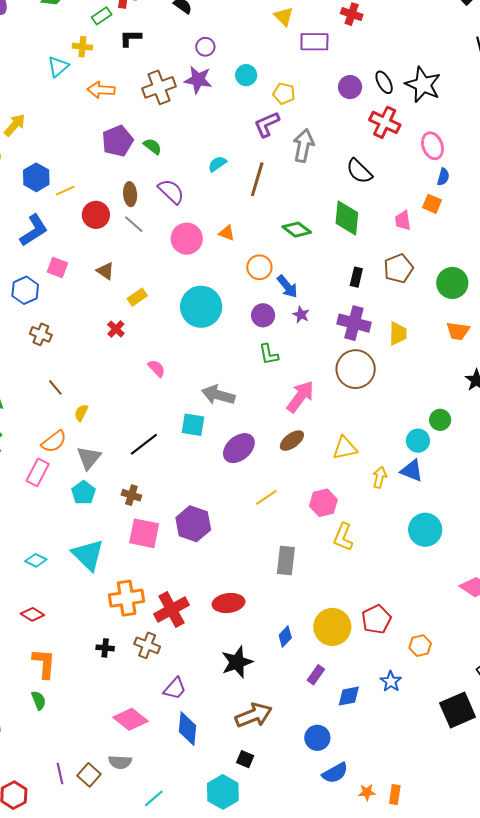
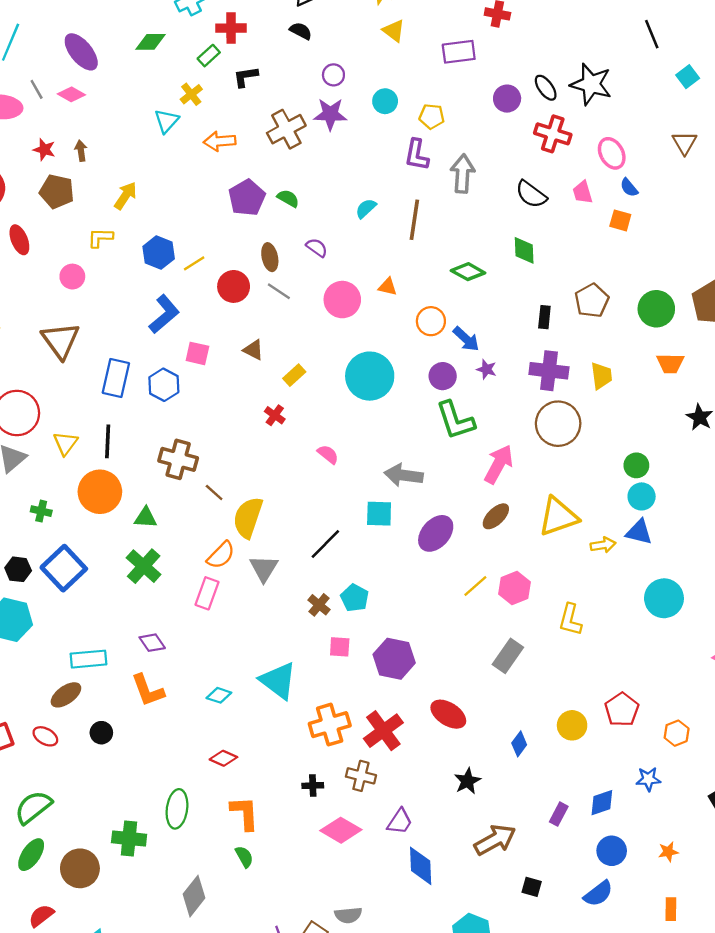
yellow triangle: (284, 16) -> (394, 31), moved
yellow cross: (82, 47) -> (191, 94), turned -36
purple L-shape: (267, 124) -> (417, 155), turned -48
blue semicircle: (443, 177) -> (629, 188), turned 132
purple semicircle: (171, 191) -> (317, 248), size x0.7
green diamond: (347, 218) -> (524, 250), size x0.7
pink trapezoid: (403, 221) -> (583, 192), moved
brown cross: (41, 334) -> (178, 459), moved, size x1.5
green L-shape: (269, 354) -> (455, 420), size x1.6
yellow semicircle: (81, 413) -> (248, 517), size x2.0
green circle: (440, 420) -> (636, 465), moved
yellow triangle: (345, 448) -> (558, 517), size x1.4
yellow arrow: (380, 477) -> (603, 545), turned 75
cyan pentagon: (83, 493) -> (355, 598), moved
brown cross: (131, 495) -> (319, 605), turned 30
pink hexagon: (323, 503) -> (514, 588), moved
purple hexagon: (193, 524) -> (394, 659), moved
pink square: (144, 533) -> (340, 647), size x0.6
gray rectangle: (286, 561) -> (508, 656), turned 36
red ellipse: (229, 603) -> (448, 714), turned 48
yellow circle: (332, 627) -> (572, 725), size x0.7
black star: (237, 662) -> (467, 781), size x0.7
purple rectangle: (316, 675) -> (559, 814), moved
blue star: (391, 681) -> (648, 779), turned -30
pink diamond: (130, 719) -> (341, 830), moved
blue circle: (317, 738) -> (612, 851), moved
black square: (245, 759) -> (532, 887), moved
orange star: (367, 792) -> (668, 852), moved

